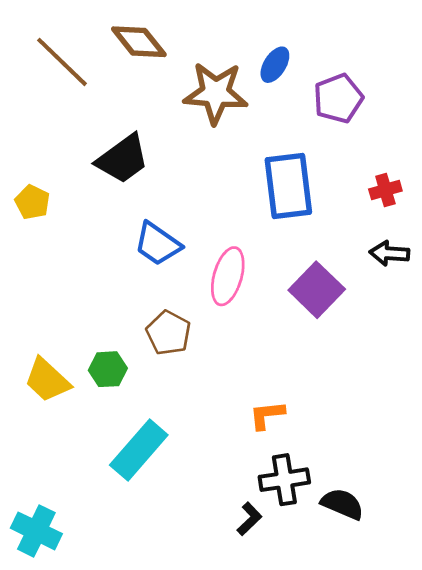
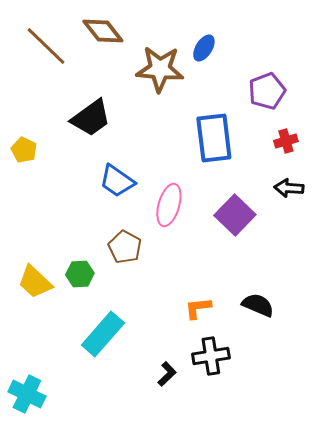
purple pentagon: (338, 98) -> (267, 91), moved
black semicircle: (342, 504) -> (258, 305), moved
black L-shape: (249, 519) -> (167, 374), moved

